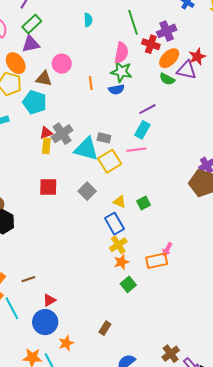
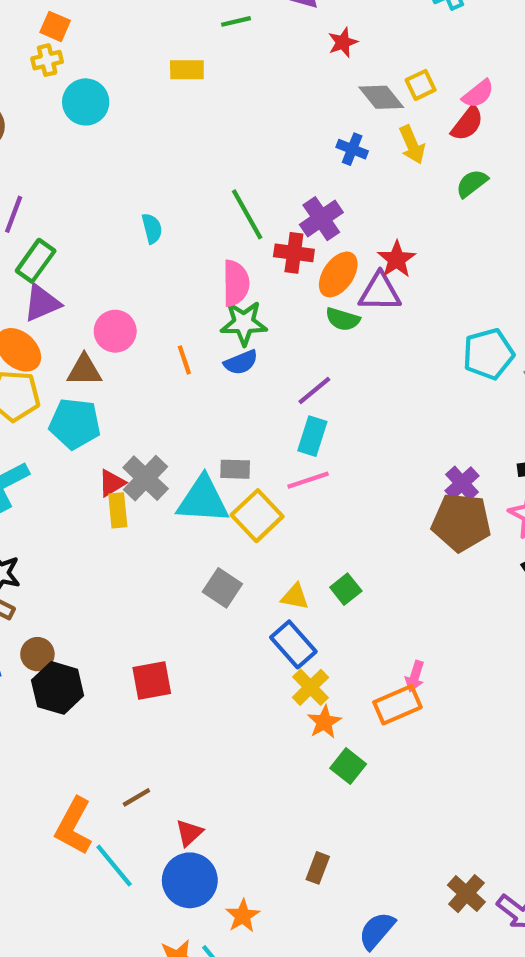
red square: (48, 187) -> (152, 680), moved

